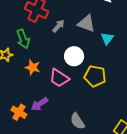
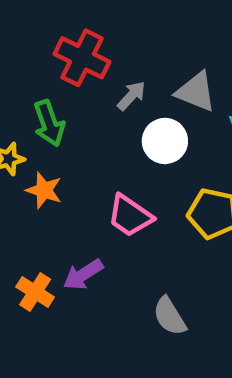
white circle: (74, 56) -> (165, 141), moved
orange star: (33, 67) -> (44, 190), moved

